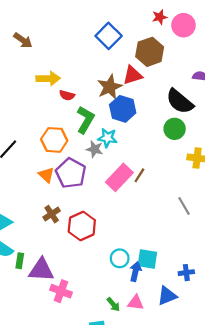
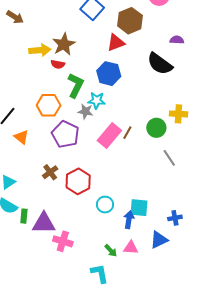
brown star: (110, 87) -> (64, 44), moved
green circle: (175, 129) -> (156, 128), moved
orange triangle: (46, 175) -> (21, 137), moved
cyan circle: (120, 258) -> (105, 205), moved

